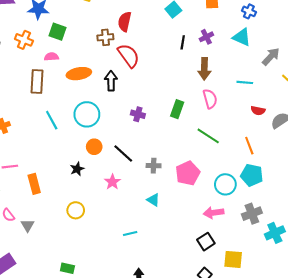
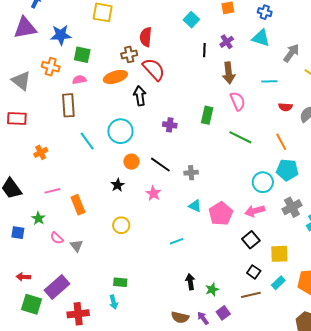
orange ellipse: (79, 74) -> (115, 77), moved
pink pentagon: (188, 173) -> (221, 214), moved

